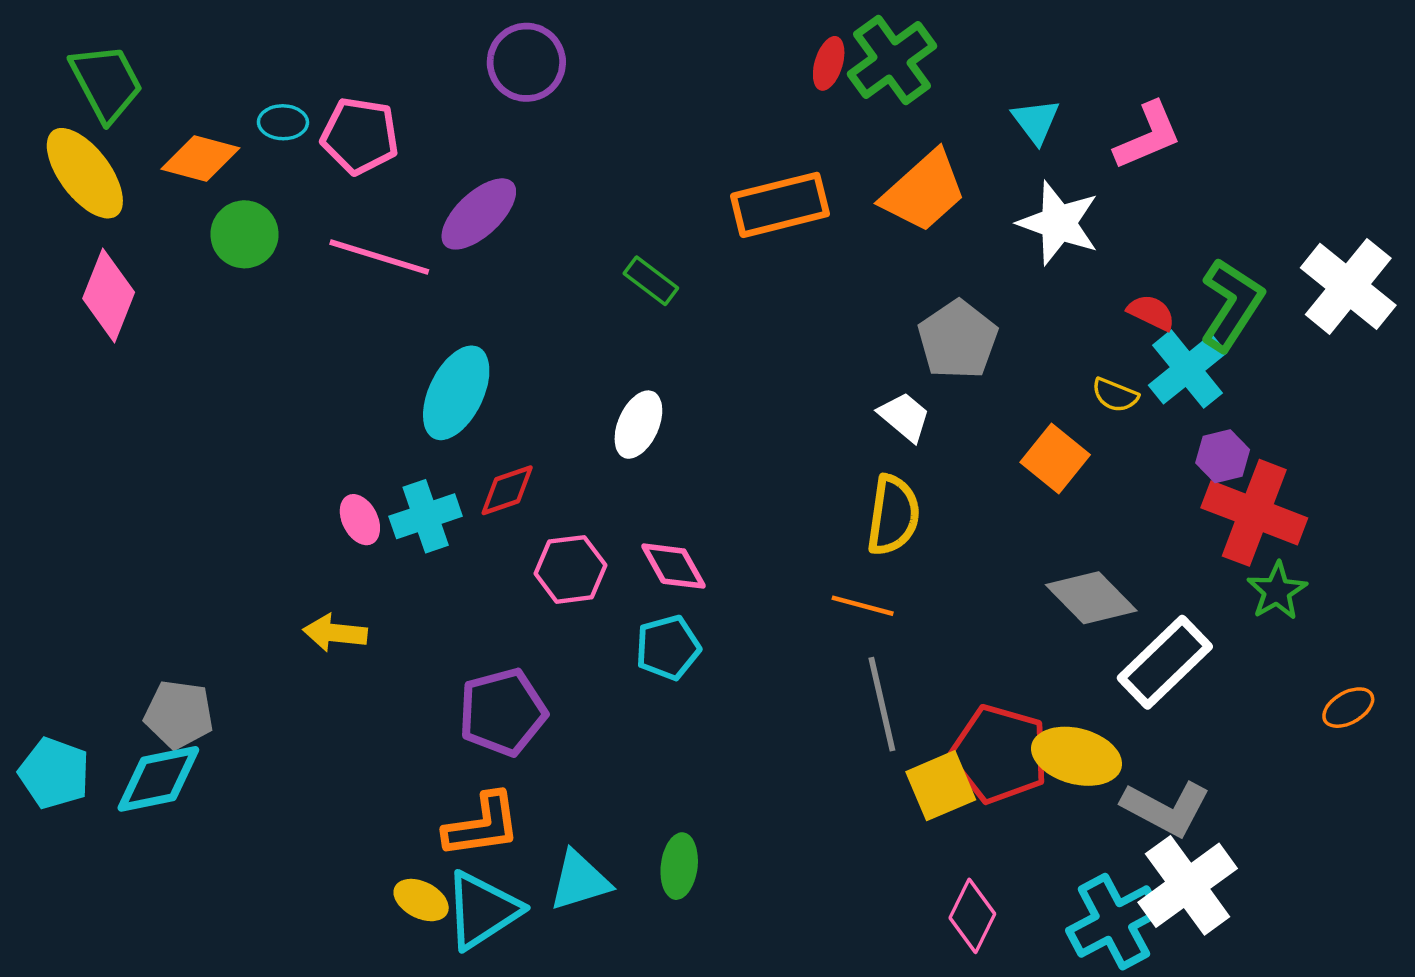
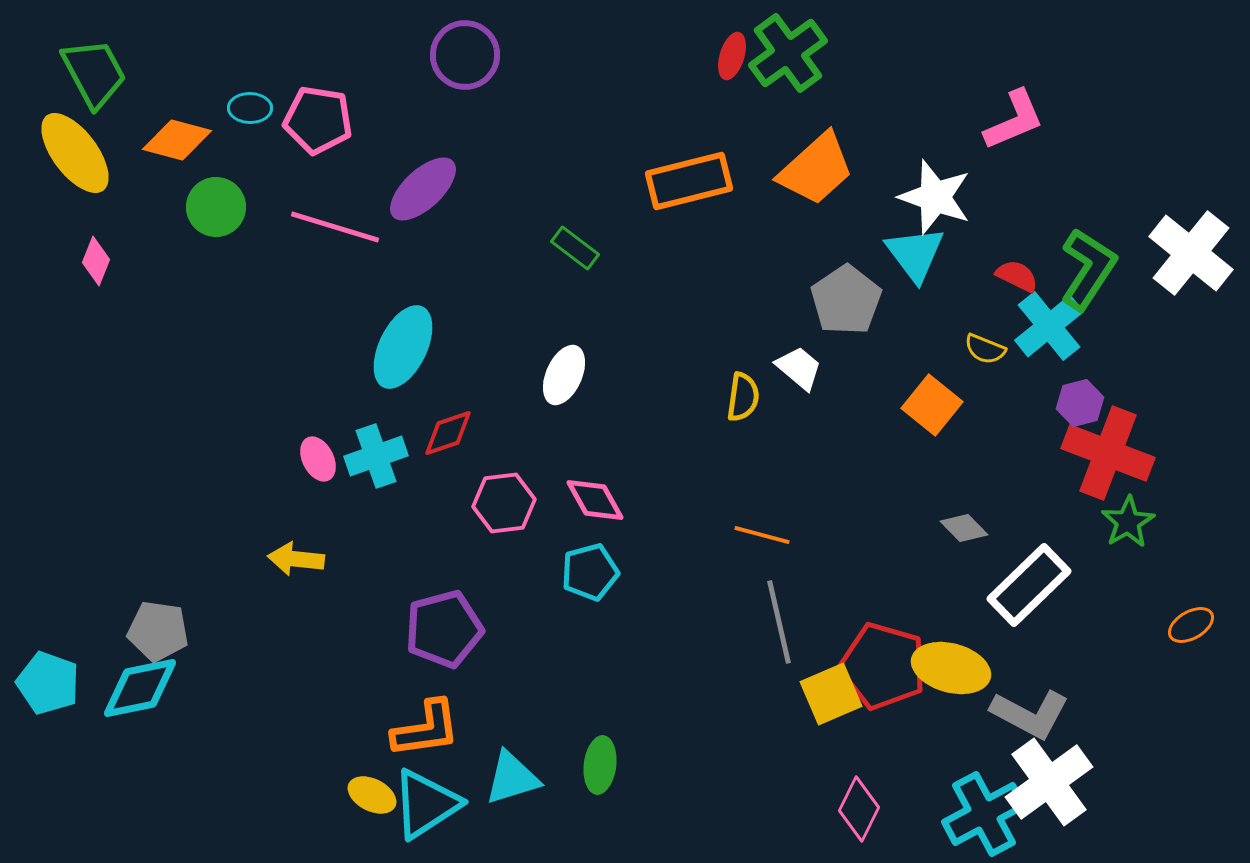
cyan triangle: (1036, 121) -> (915, 254), moved, size x1.4
pink diamond: (109, 295) -> (96, 261), size x0.6
yellow semicircle: (893, 515) -> (743, 397), moved, size x0.7
gray diamond: (1091, 598) -> (964, 528), size x0.6

